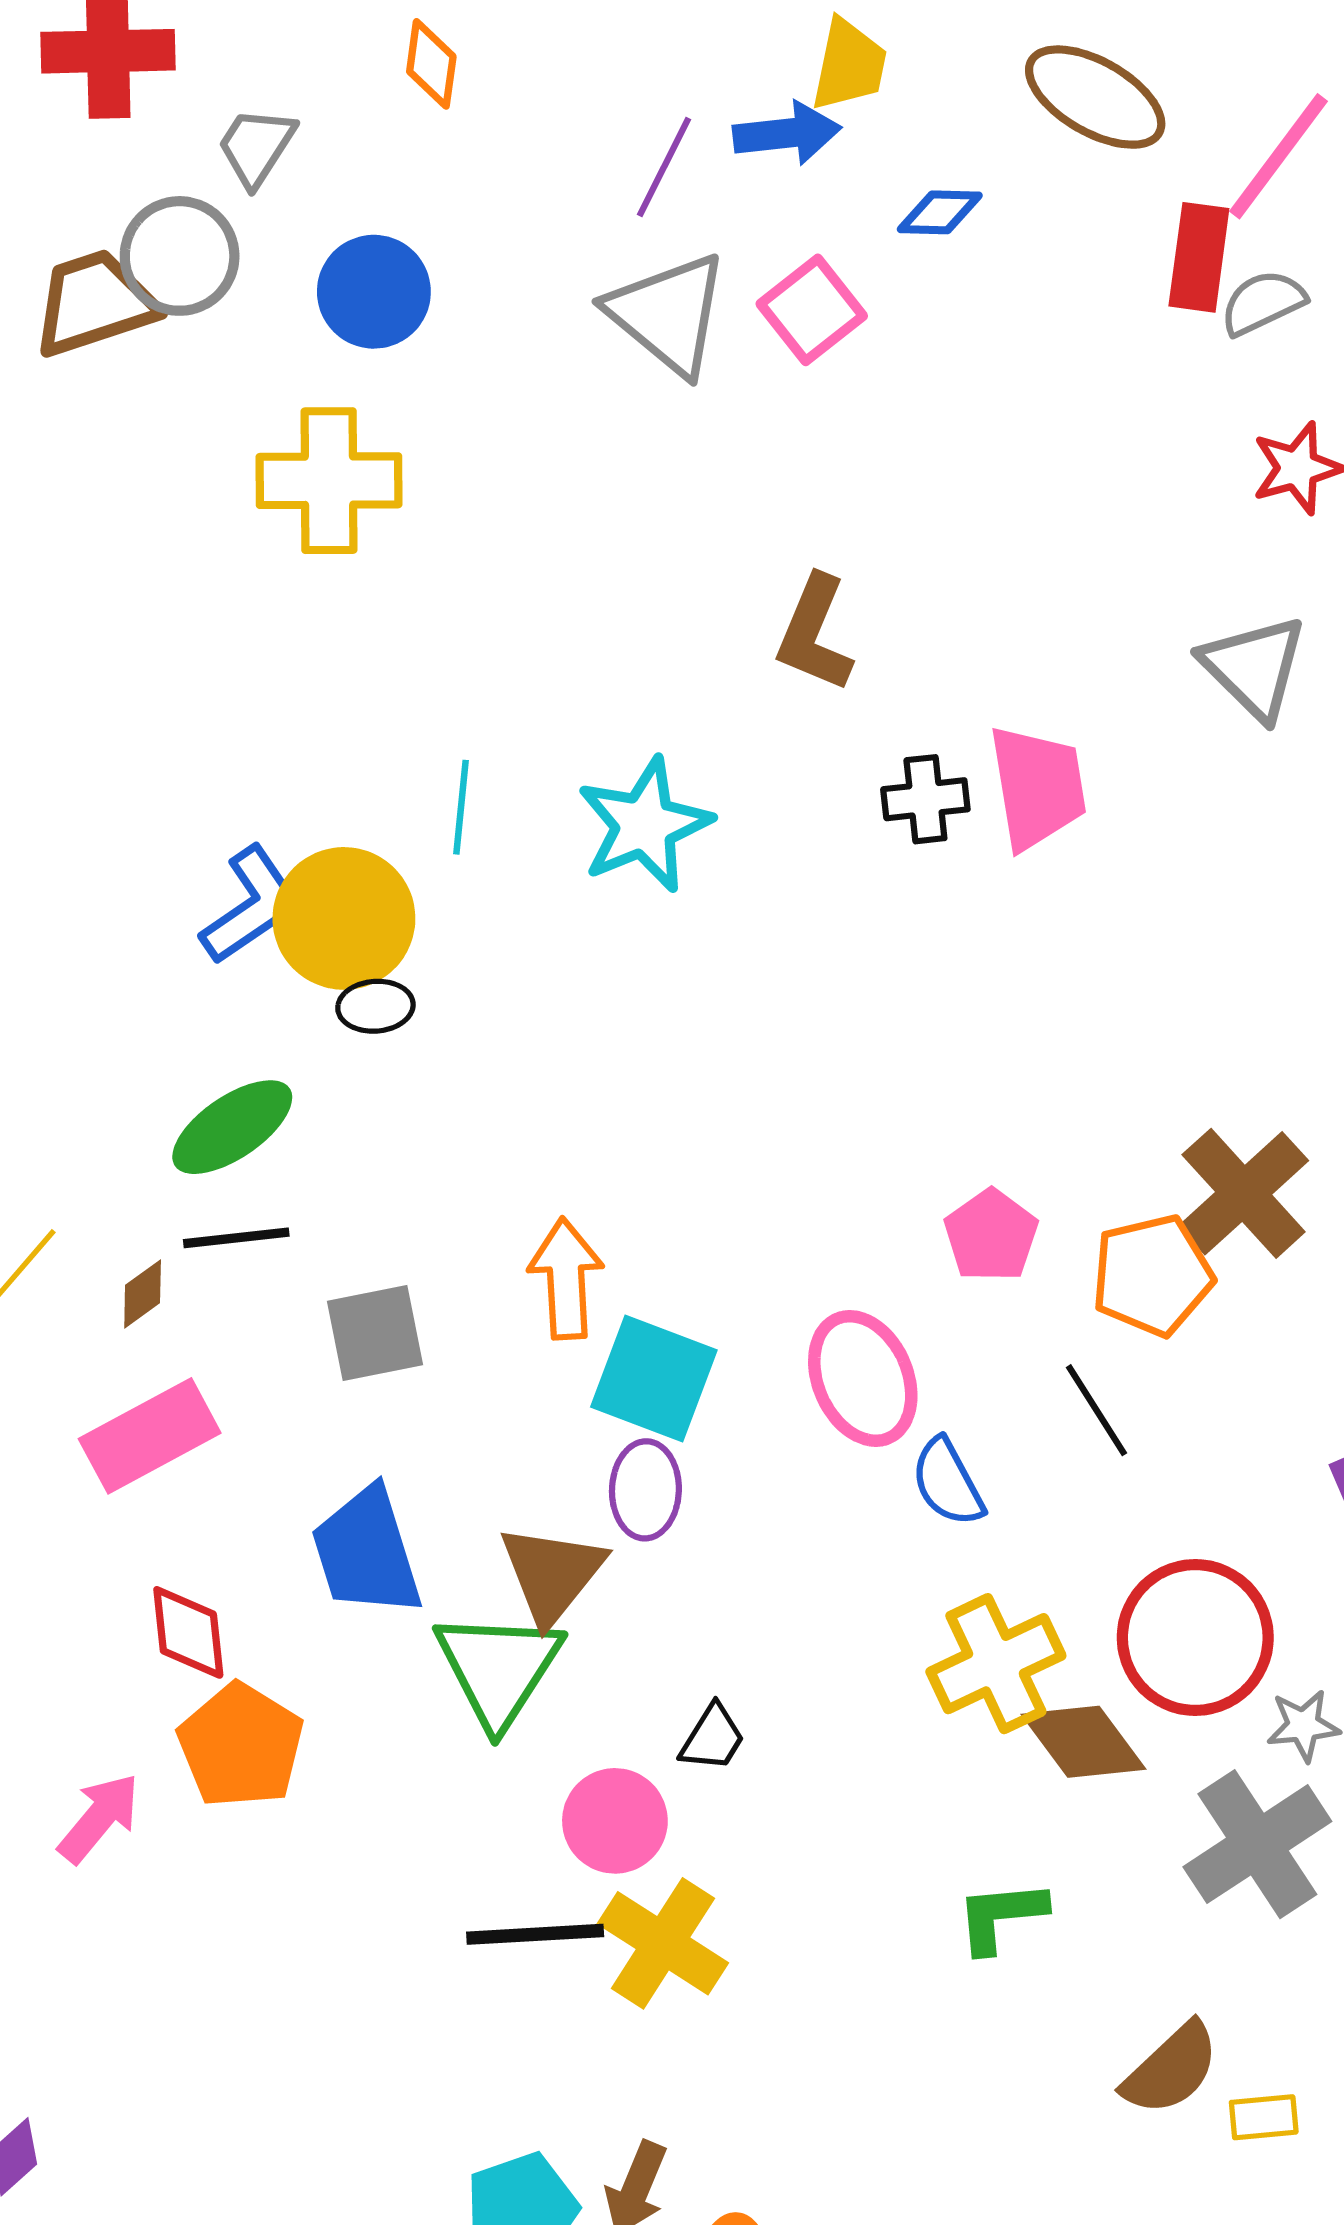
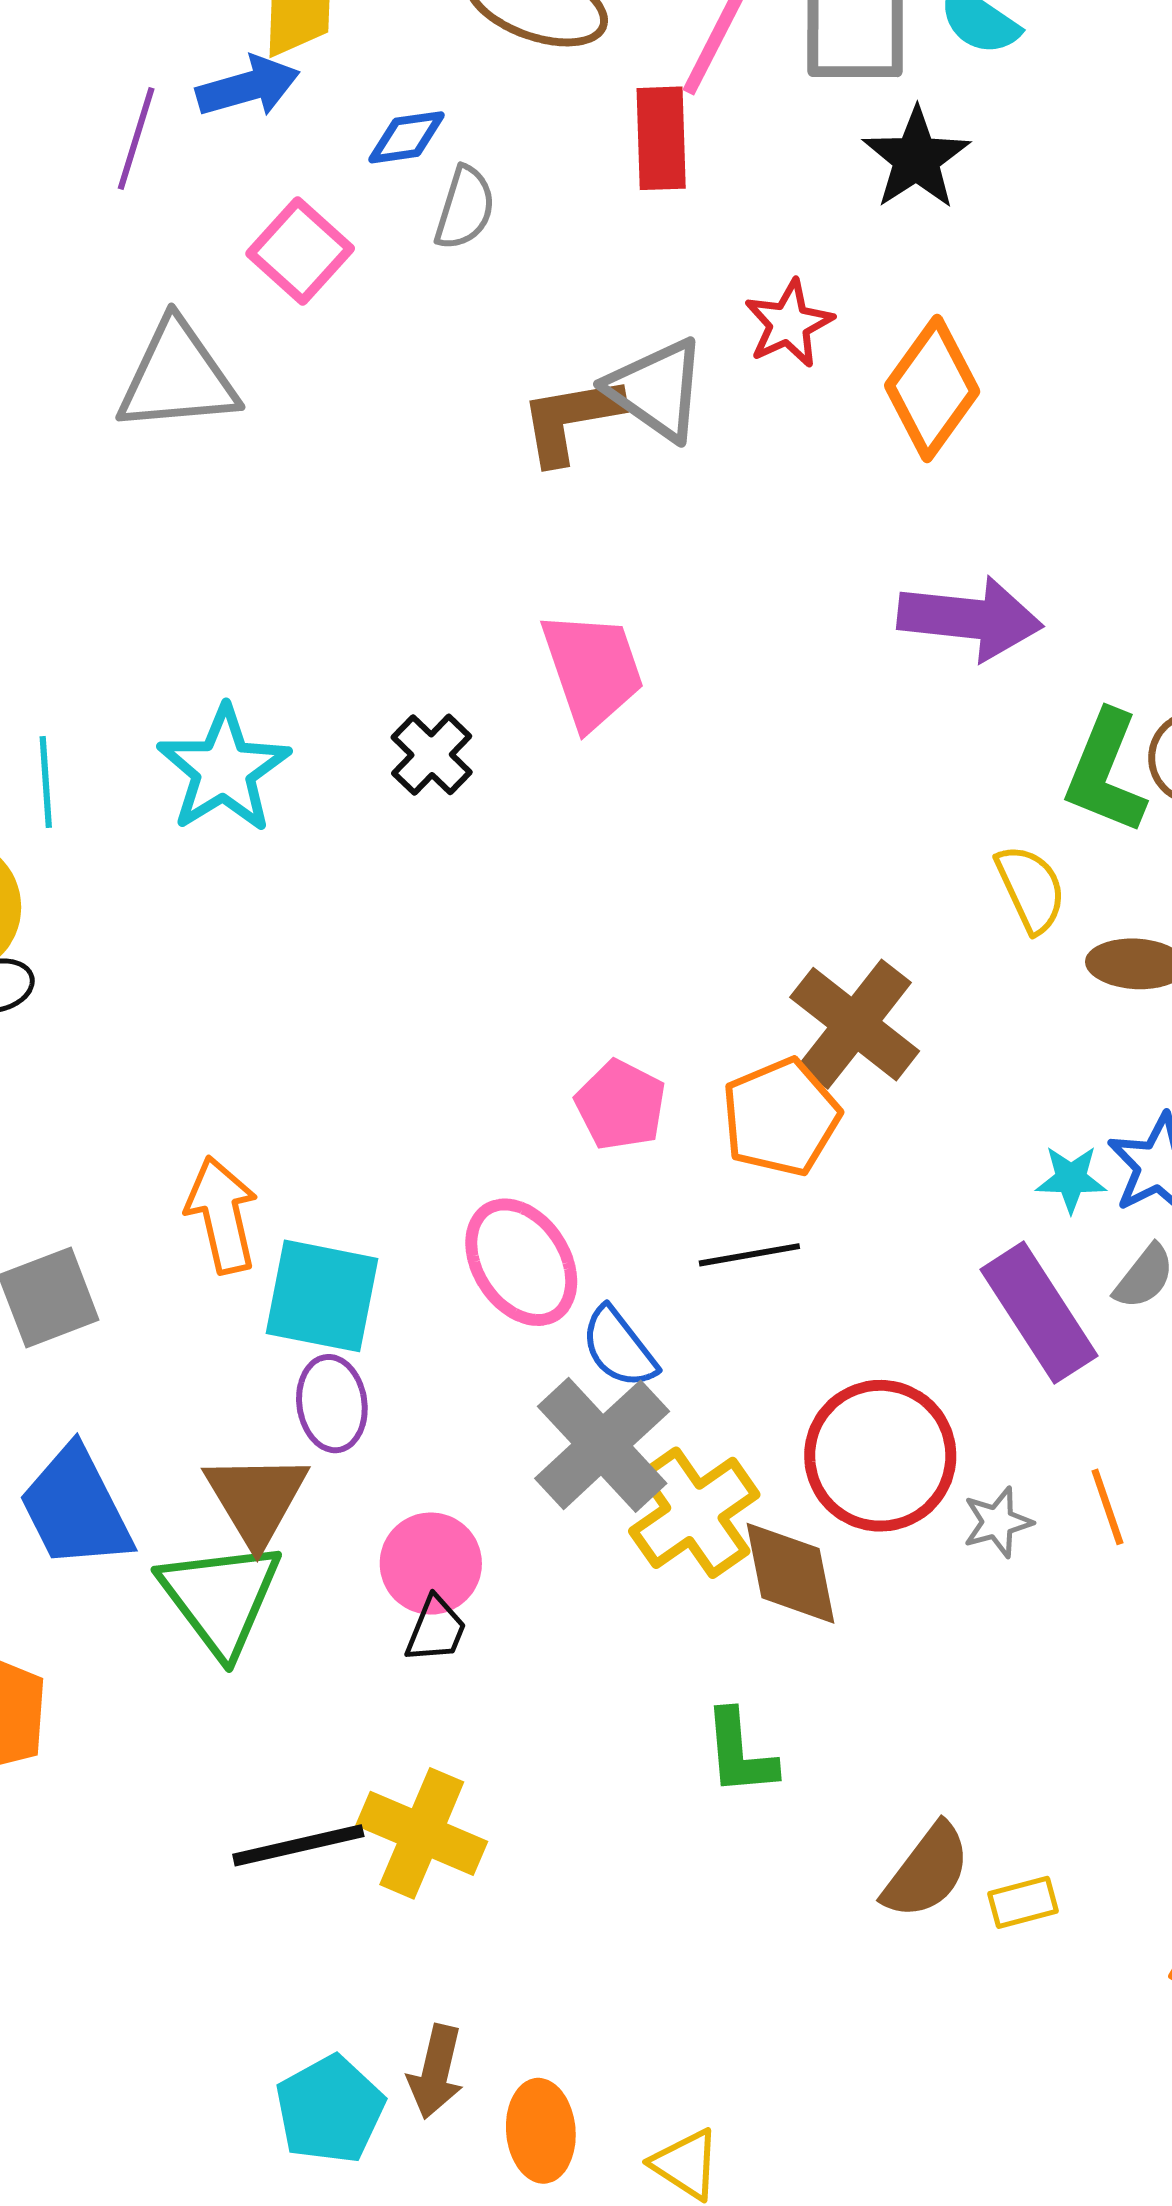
gray semicircle: (1263, 303) -> (465, 208), moved, turned 142
gray triangle: (668, 314) -> (177, 377), moved, turned -35
brown L-shape: (815, 634) -> (571, 419), moved, turned 67
gray triangle: (1254, 667) -> (657, 389), moved
black cross: (925, 799) -> (432, 755), moved, turned -30
black line: (1097, 1410) -> (749, 1255), turned -58
brown diamond: (1084, 1742) -> (791, 1573), turned 35
pink circle: (615, 1821) -> (431, 1564), moved
gray cross: (1257, 1844) -> (602, 1445), moved
green L-shape: (1001, 1916) -> (740, 1753), turned -80

